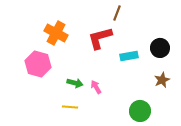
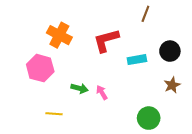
brown line: (117, 13) -> (145, 14), moved
yellow line: (70, 107) -> (54, 114), moved

